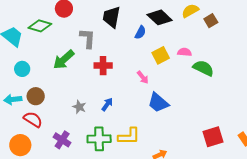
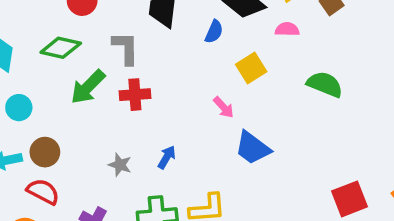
green diamond: (40, 26) -> (61, 48), moved
pink semicircle: (184, 52) -> (287, 29), moved
red cross: (103, 66) -> (135, 95), moved

